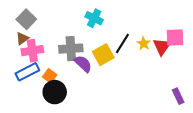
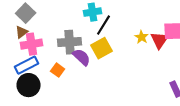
cyan cross: (94, 18) -> (93, 12), turned -36
black line: (122, 44) -> (104, 25), moved
orange square: (50, 76) -> (58, 70), moved
black circle: (55, 92) -> (29, 85), moved

